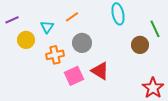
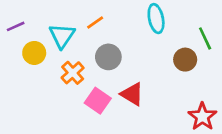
cyan triangle: (47, 27) -> (62, 36), size x1.5
orange cross: (55, 55) -> (73, 73), turned -30
pink square: (74, 76) -> (98, 101), turned -30

